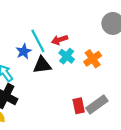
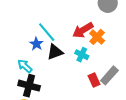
red arrow: (60, 40) -> (83, 30), moved, size x1.5
cyan cross: (67, 56) -> (82, 55), moved

